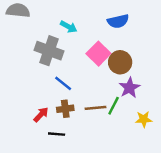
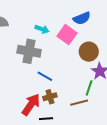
pink square: (98, 54) -> (67, 35), moved
brown line: (95, 108) -> (79, 103), moved
red arrow: (41, 115) -> (31, 105), size x1.6

